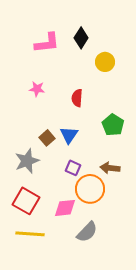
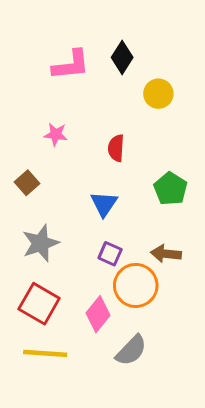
brown square: (47, 138) -> (27, 183), moved
pink diamond: (65, 208) -> (98, 314), turned -45

